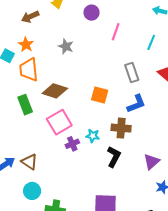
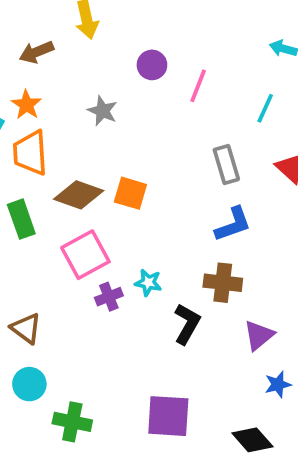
purple circle: (92, 13) -> (152, 65), moved
orange square: (100, 95) -> (130, 193), moved
brown cross: (121, 128) -> (223, 283), moved

